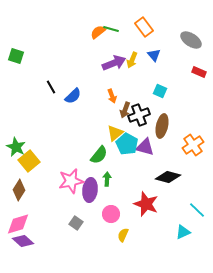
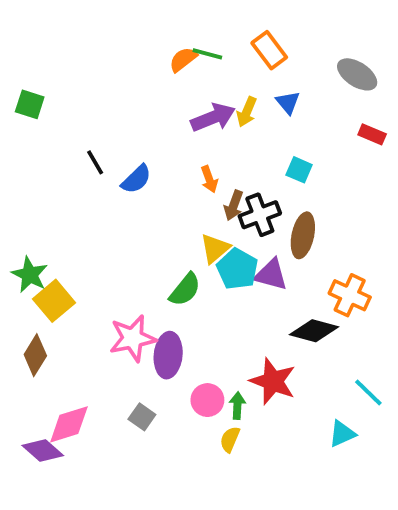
orange cross: (193, 145) -> (350, 295), moved, turned -30
green arrow: (107, 179) -> (237, 406), moved
pink diamond: (18, 224) -> (69, 424), moved

